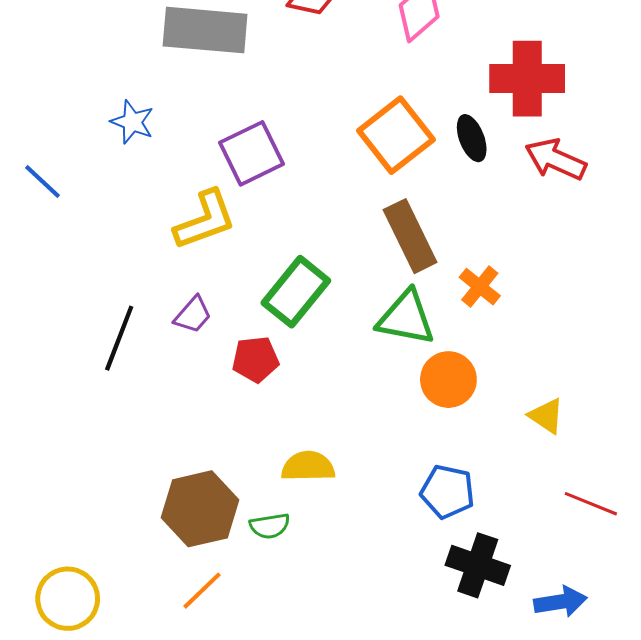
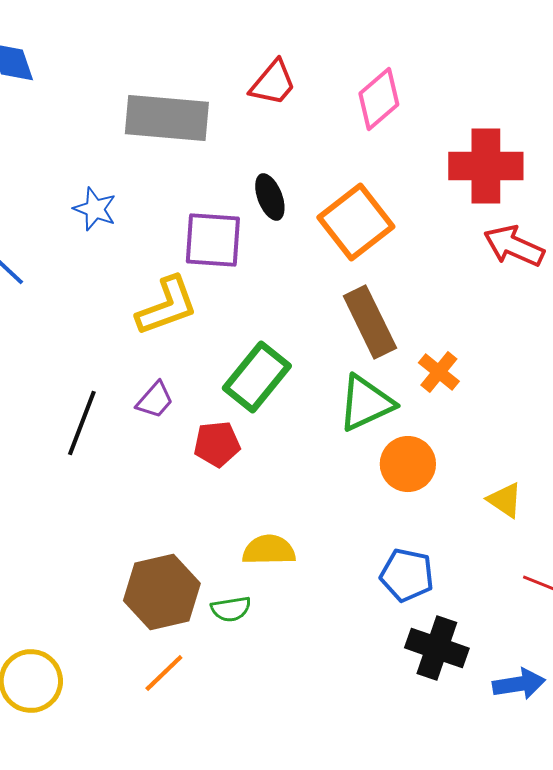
black ellipse: (472, 138) -> (270, 197), moved
purple square: (251, 153) -> (213, 240), turned 30
green triangle: (406, 318) -> (366, 403), turned -36

